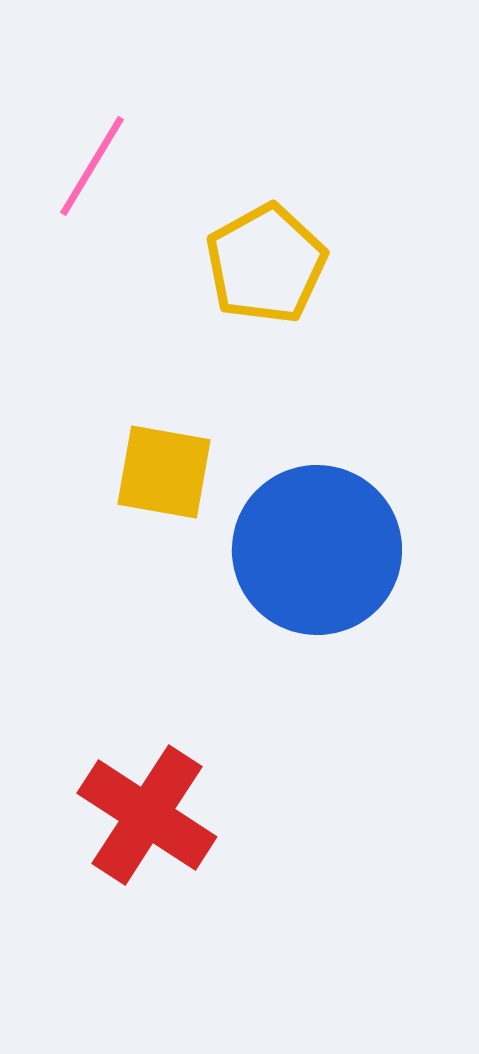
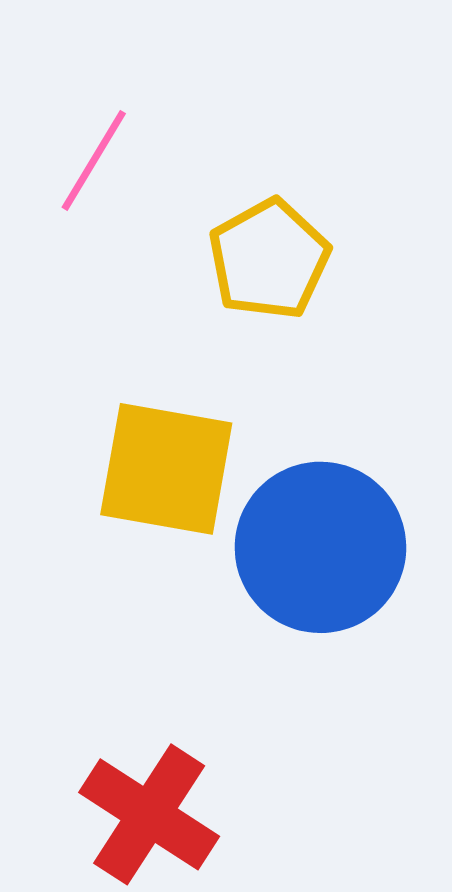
yellow square: (164, 472) -> (166, 469), size x1.4

